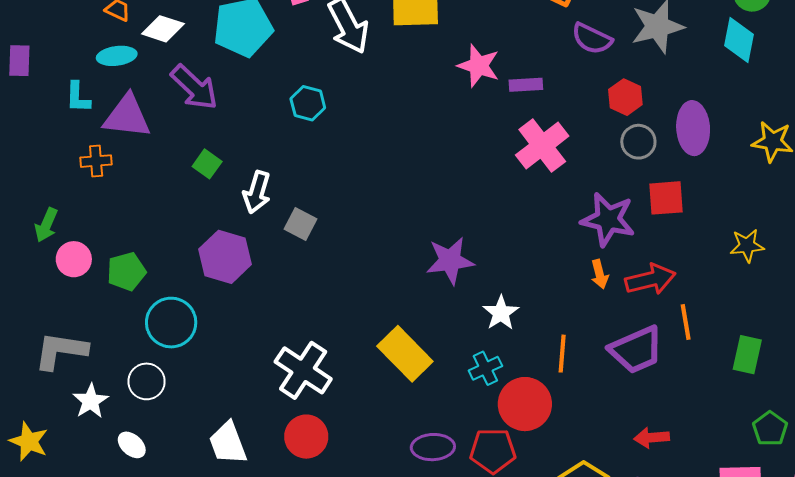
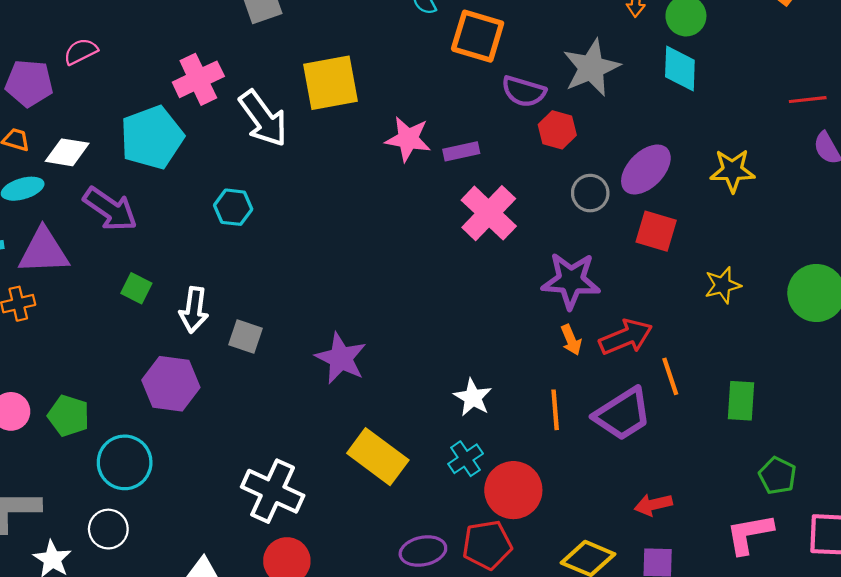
red hexagon: (625, 97) -> (557, 130), moved
purple ellipse: (693, 128) -> (646, 170), turned 57
red square: (666, 198) -> (656, 231), moved, turned 30
purple star: (450, 261) -> (341, 358), moved, turned -30
green pentagon: (126, 272) -> (69, 416), turned -30
orange line: (562, 354) -> (555, 410), moved

